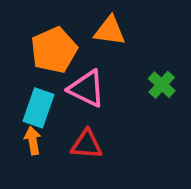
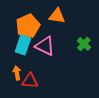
cyan rectangle: (39, 108) -> (23, 45), moved
red triangle: (87, 144) -> (30, 81), moved

